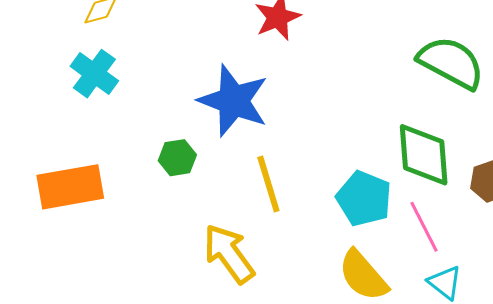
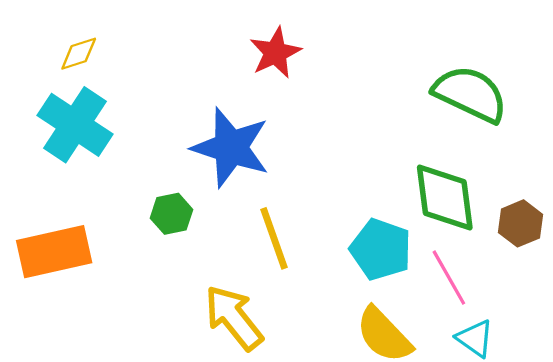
cyan cross: (94, 74) -> (75, 125), size x1.4

